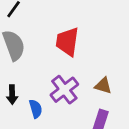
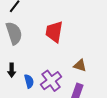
purple cross: (64, 90) -> (51, 81), moved

